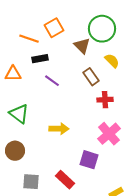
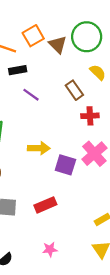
brown triangle: (82, 46) -> (58, 45), moved
purple square: (89, 160) -> (65, 165), moved
red rectangle: (65, 180) -> (45, 205), turned -66

